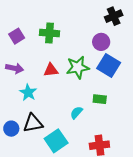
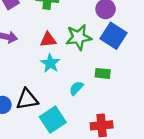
cyan star: (28, 92) -> (50, 63), moved

